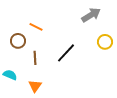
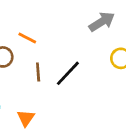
brown line: (35, 58) -> (38, 72), moved

